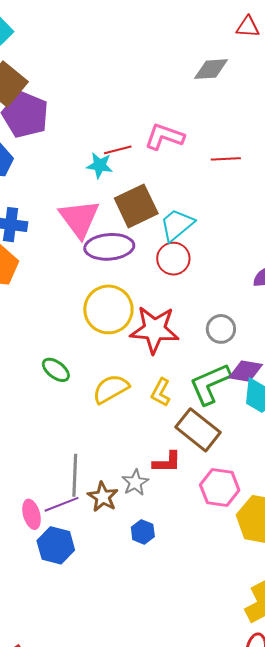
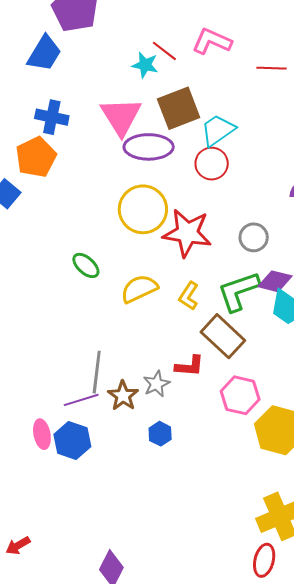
red line: (118, 150) -> (164, 51), turned 48
pink ellipse: (32, 514) -> (42, 434), moved

